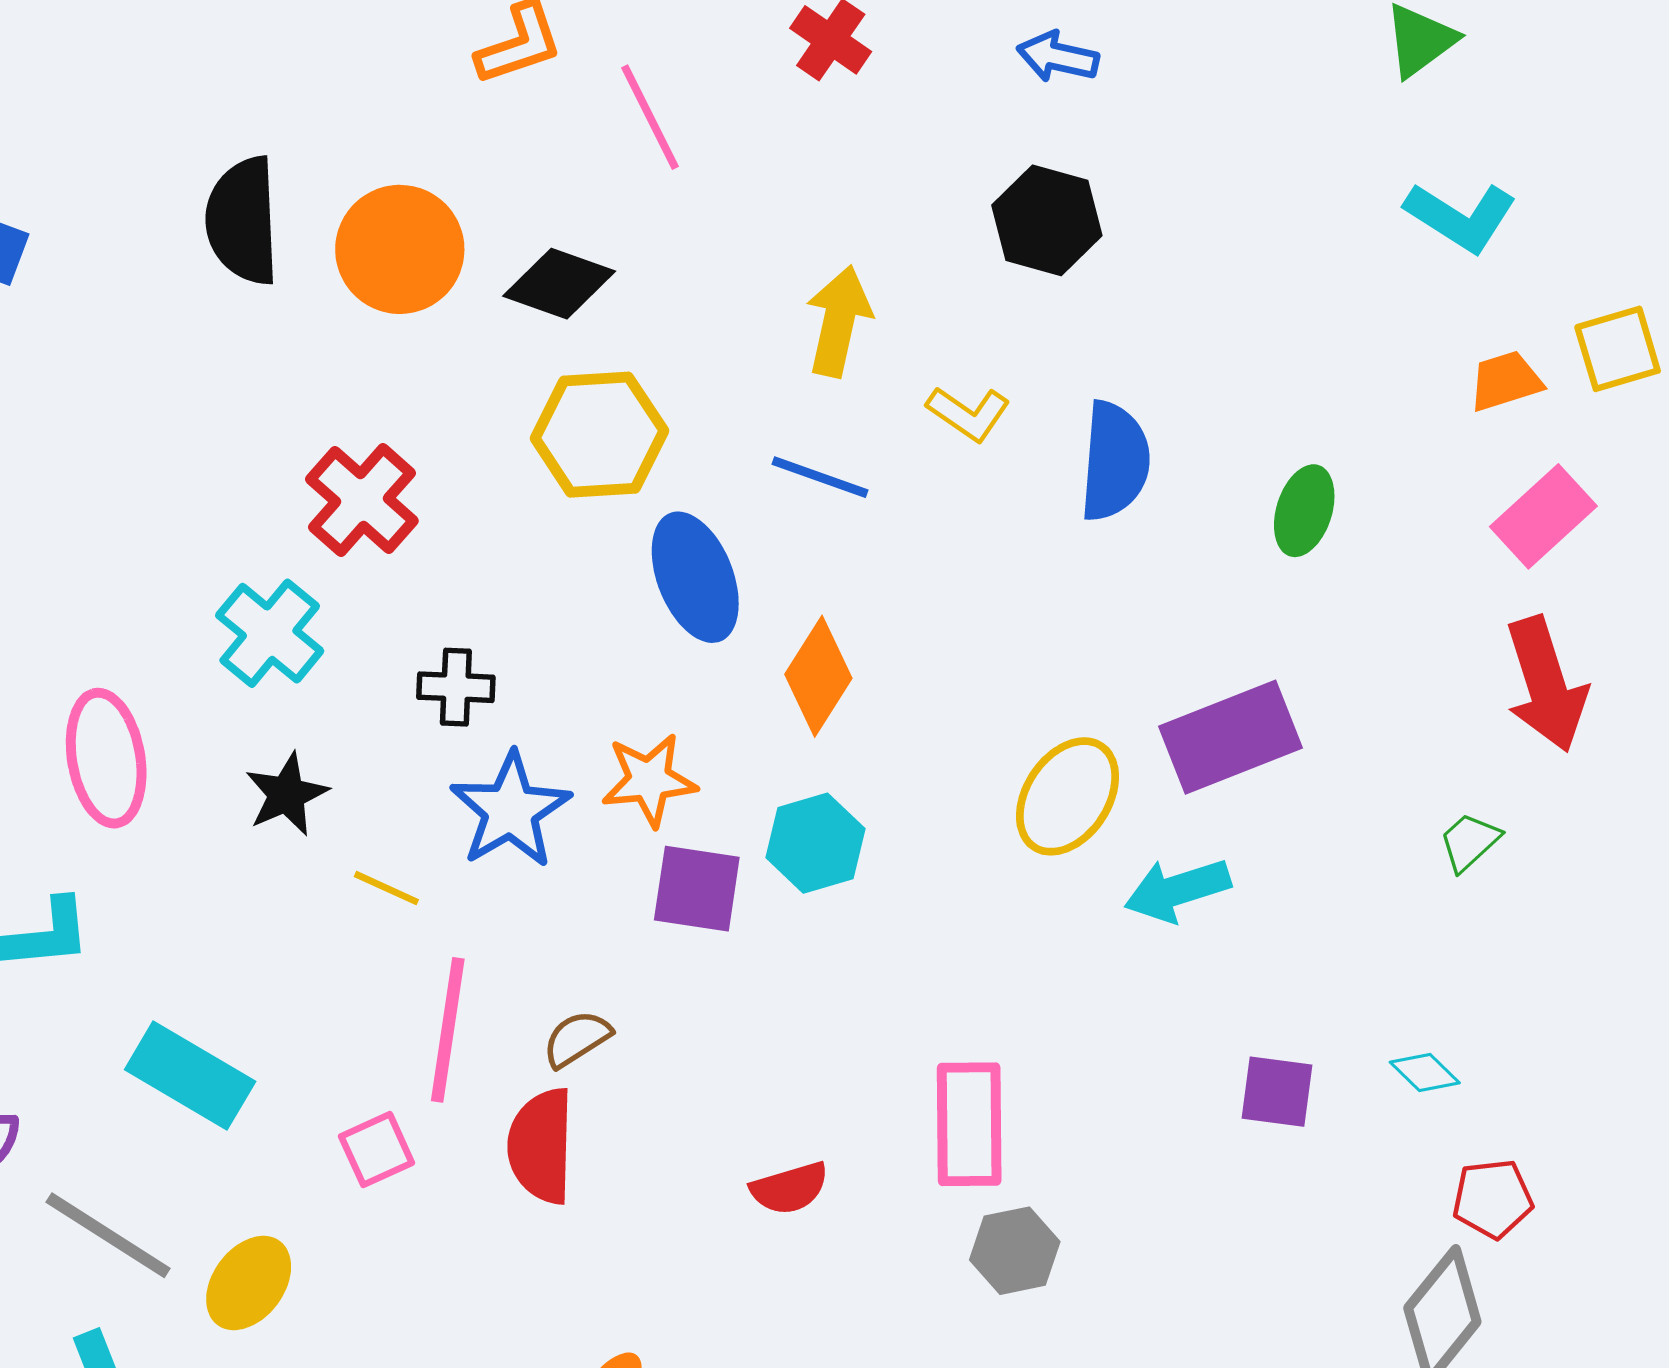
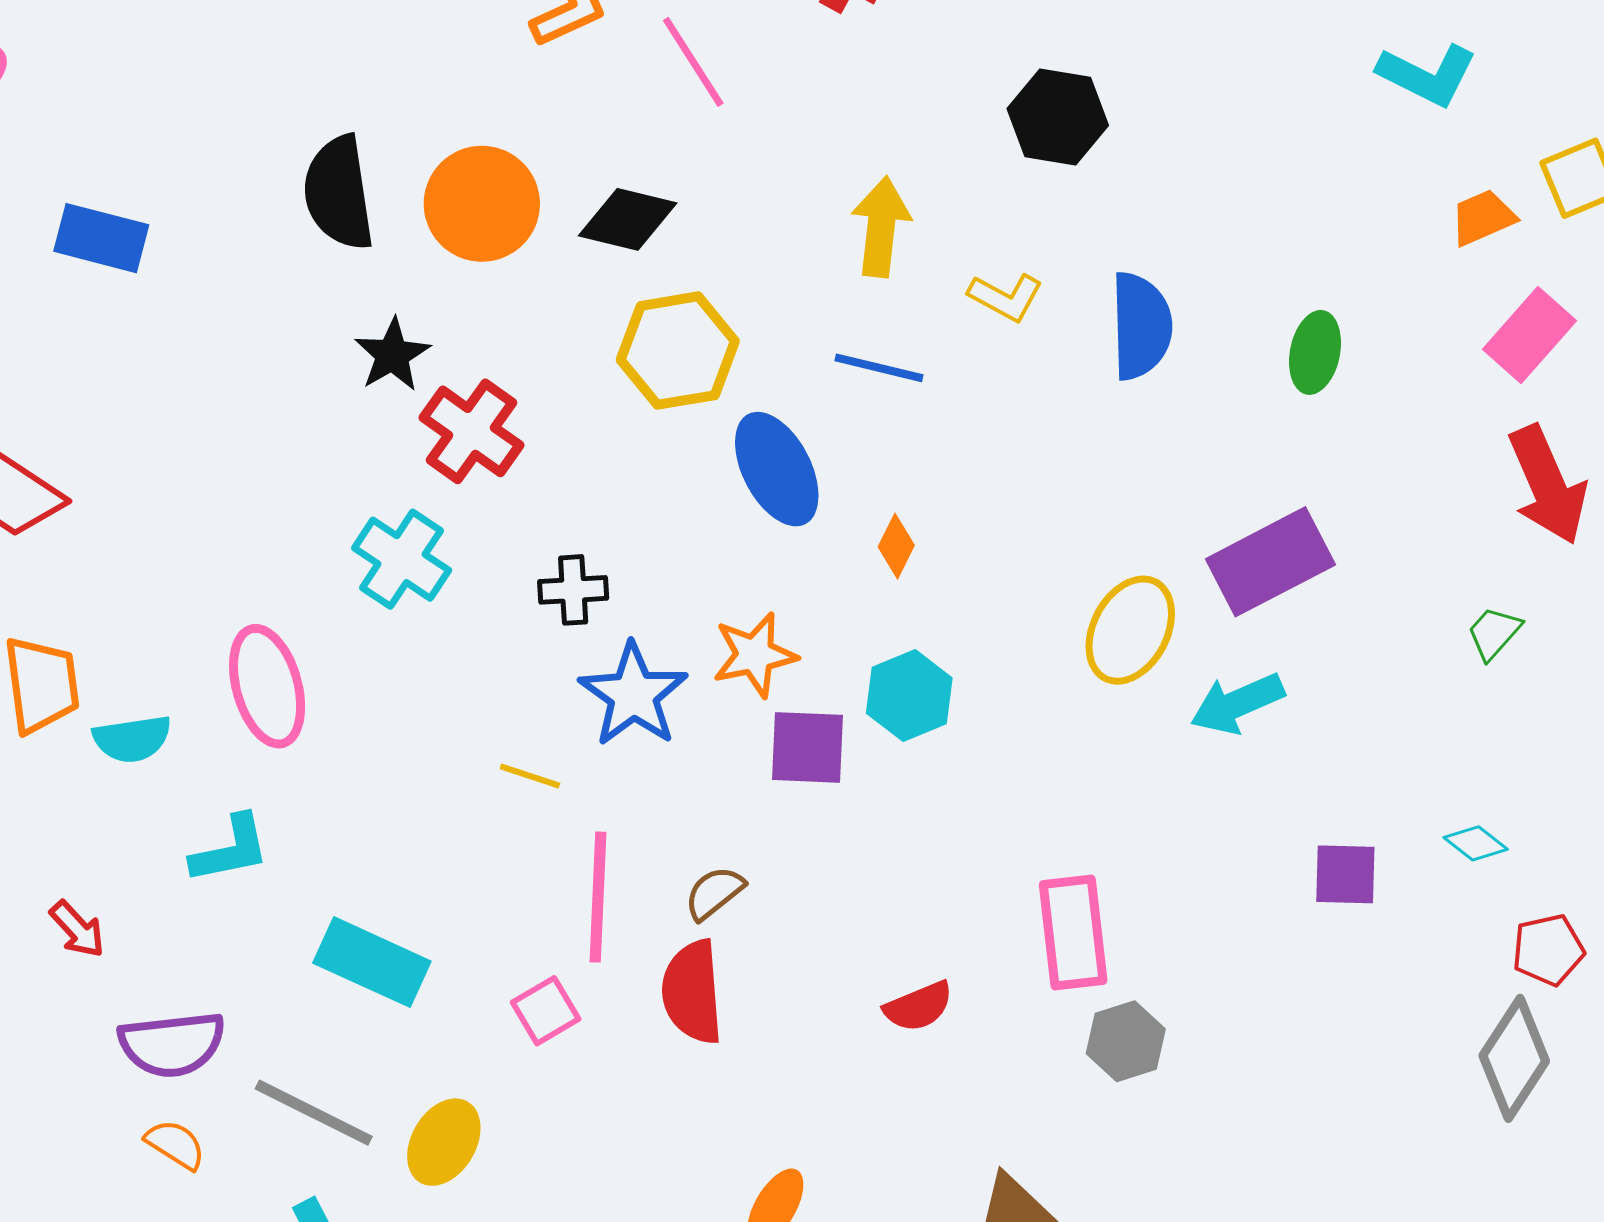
orange diamond: (818, 676) -> (896, 546), size x0.6
black star: (287, 794) -> (392, 355), moved

